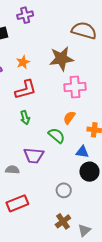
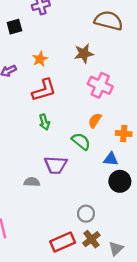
brown star: (61, 59) -> (84, 53), size x0.7
pink cross: (75, 87) -> (100, 85), turned 30
gray circle: (64, 190) -> (86, 214), moved
red rectangle: (17, 203) -> (63, 242), moved

